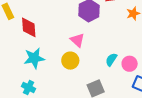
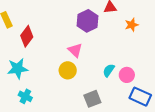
red diamond: (29, 27) -> (27, 36), turned 40
cyan star: (34, 58) -> (18, 69), moved

